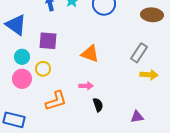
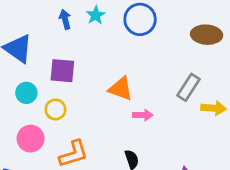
yellow arrow: (149, 75) -> (213, 108), moved
pink circle: (22, 79) -> (31, 139), moved
pink arrow: (86, 86) -> (143, 115), moved

